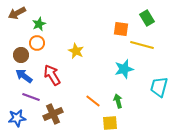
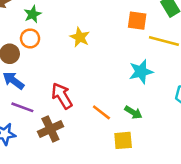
yellow star: (76, 51) -> (80, 37), moved
red arrow: (52, 75) -> (62, 96), moved
green arrow: (118, 101) -> (133, 112), turned 136

